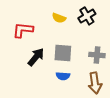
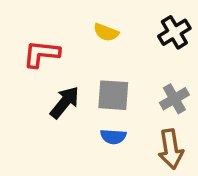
black cross: (87, 16) -> (174, 32), moved
gray cross: (97, 55) -> (174, 99), turned -35

